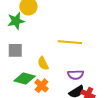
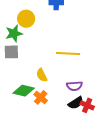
gray square: (15, 50) -> (11, 52), moved

